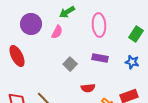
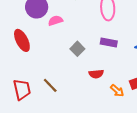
pink semicircle: (57, 32) -> (55, 21), moved, turned -136

